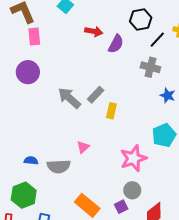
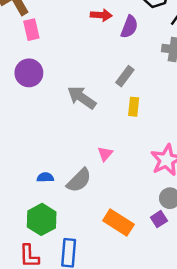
gray rectangle: (96, 95) -> (125, 76), moved
gray semicircle: (59, 166) -> (79, 180), turned -35

